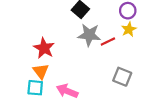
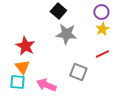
red line: (108, 41) -> (102, 54), moved
gray square: (122, 77) -> (78, 72), moved

